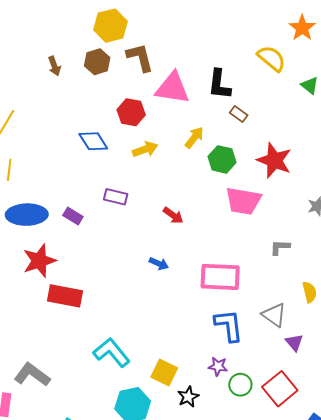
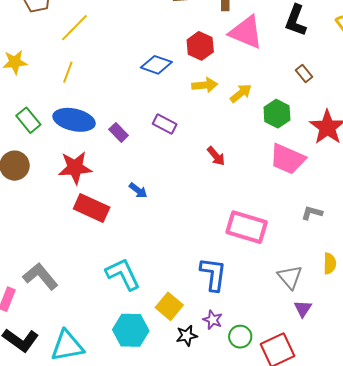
black L-shape: (219, 84) -> (296, 20), moved
yellow arrow: (194, 138) -> (241, 93), moved
blue diamond: (93, 141) -> (156, 65), turned -52
blue arrow: (159, 264) -> (138, 191), moved
blue L-shape: (229, 325) -> (213, 274), moved
purple star: (218, 366) -> (213, 320), moved

